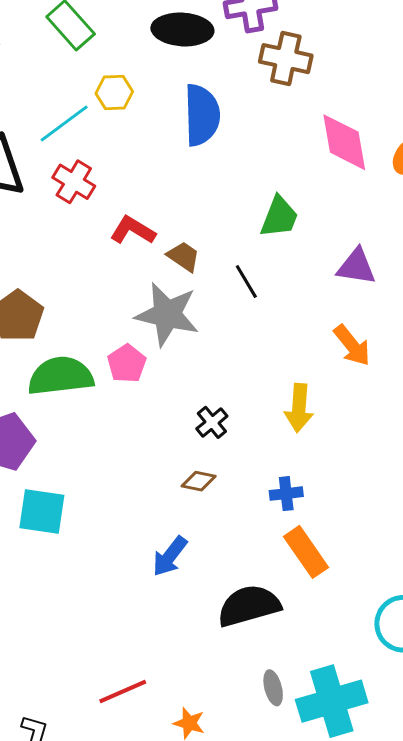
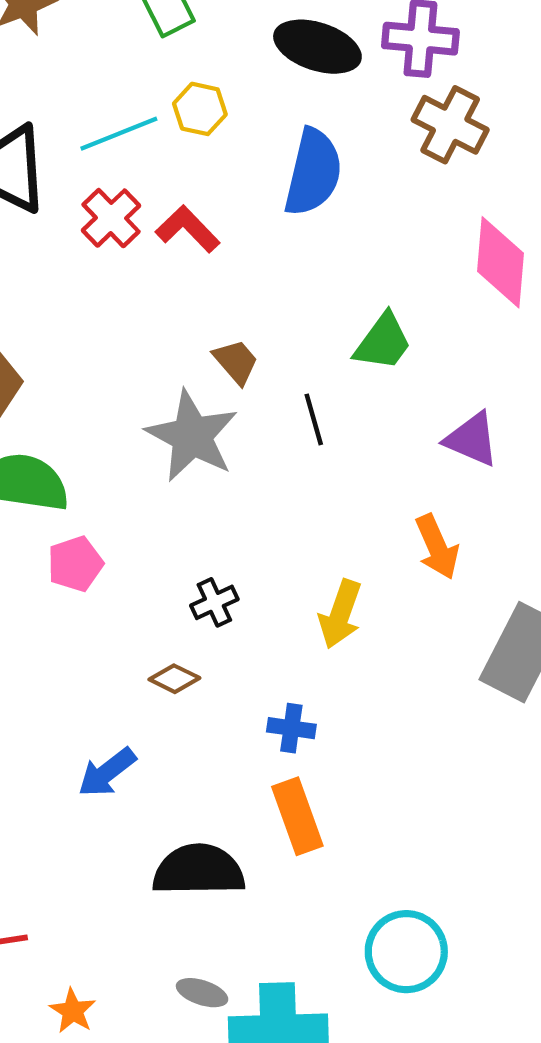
red L-shape: (133, 230) -> (188, 229), moved
pink pentagon: (127, 364) -> (75, 564), moved
gray ellipse: (273, 688) -> (202, 993), turned -72

